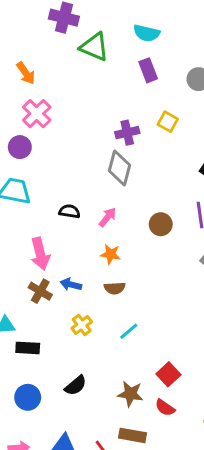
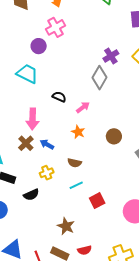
purple cross: (127, 133) -> (111, 56), turned -35
brown circle: (161, 224) -> (114, 136), moved
brown semicircle: (115, 288) -> (75, 163), moved
red square: (168, 374) -> (97, 201), moved
black semicircle: (76, 386) -> (31, 195), moved
red semicircle: (165, 408) -> (85, 250), moved, turned -64

